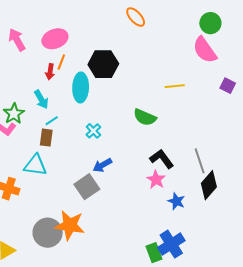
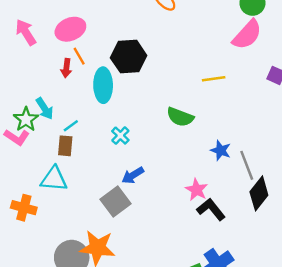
pink semicircle: (205, 50) -> (247, 35), turned -100
orange line: (61, 62) -> (79, 56), turned -49
cyan arrow: (41, 99) -> (45, 108), moved
black L-shape: (162, 159) -> (211, 209), moved
blue star: (176, 201) -> (221, 150), moved

